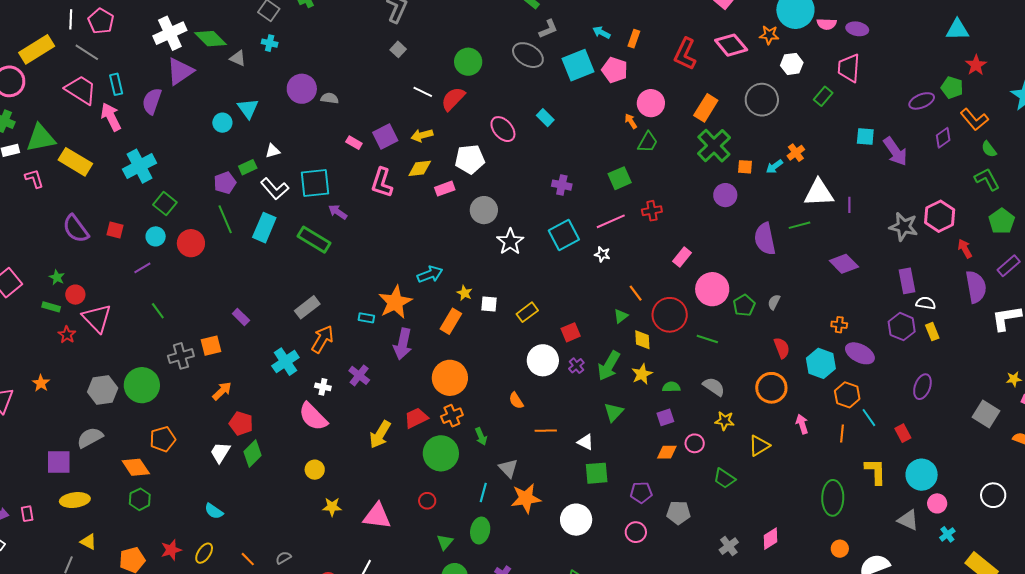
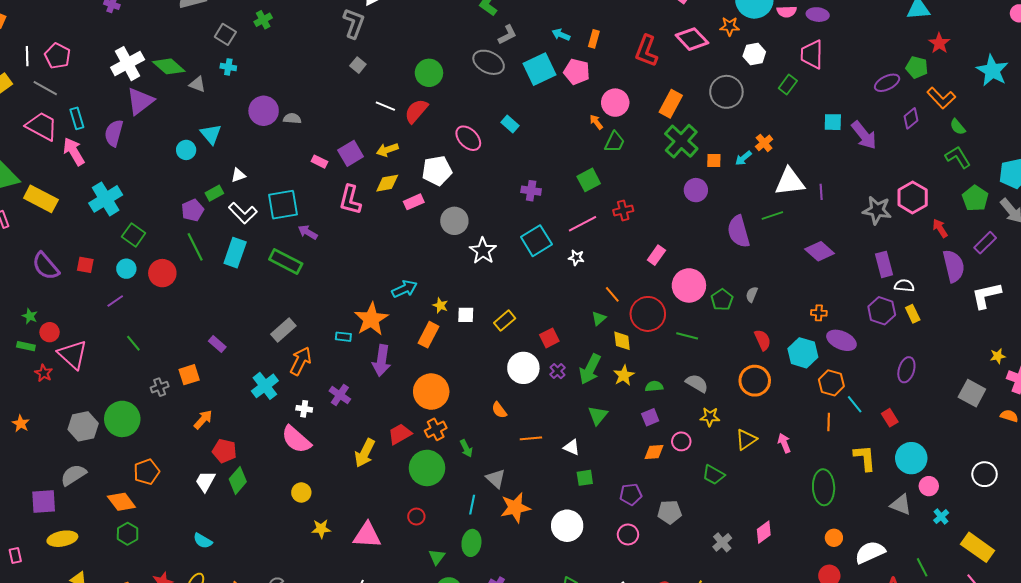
gray cross: (181, 356) -> (160, 387), size x0.7
pink arrow: (802, 424) -> (784, 443), moved
green square: (597, 473) -> (585, 478), size x0.7

